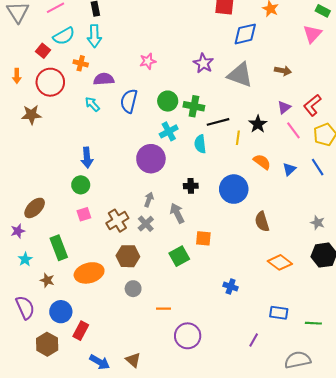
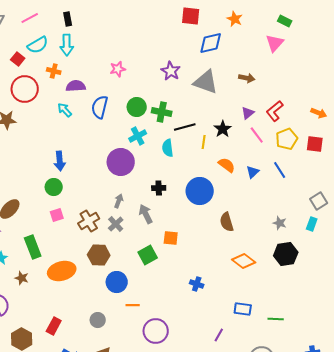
gray circle: (133, 289) -> (98, 320), moved
blue circle: (61, 312) -> (117, 282), moved

